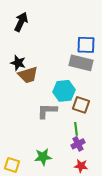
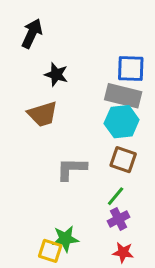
black star: (18, 63) -> (56, 75), moved
cyan hexagon: (64, 91) -> (122, 122), moved
green line: (76, 129) -> (116, 196), turned 48
yellow square: (12, 165) -> (50, 251), moved

